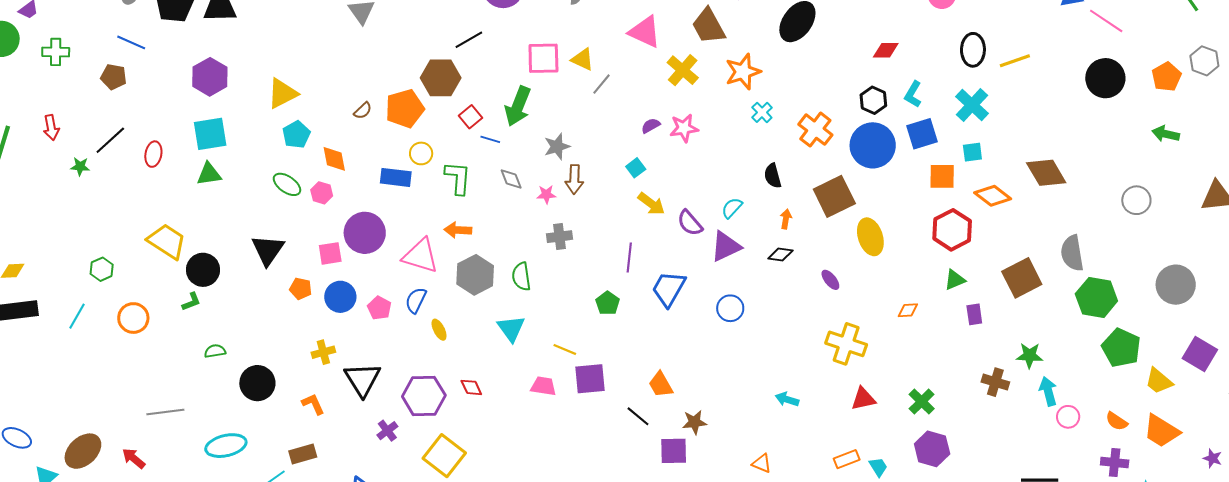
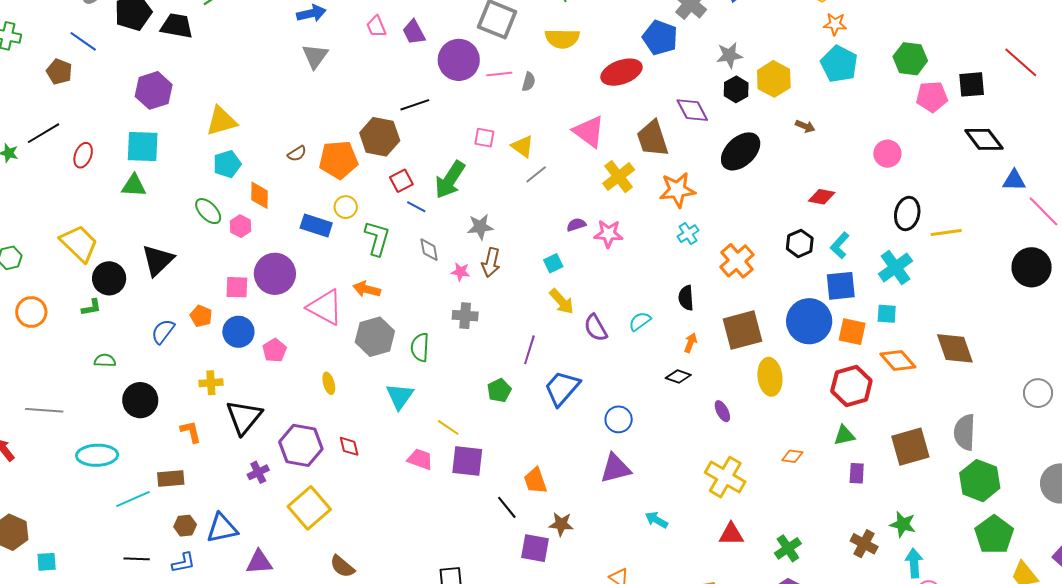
pink square: (543, 58) -> (484, 138), size x0.6
blue circle: (873, 145) -> (809, 321), moved
purple triangle: (726, 246) -> (615, 468), moved
black triangle: (268, 250) -> (158, 260), moved
blue semicircle: (416, 300) -> (163, 331), moved

